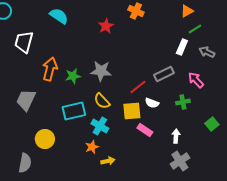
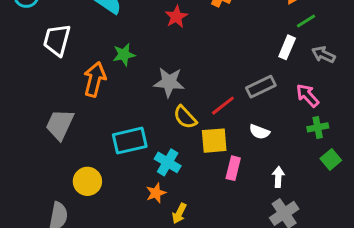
green star: (73, 76) -> (124, 55), moved
yellow semicircle: (102, 101) -> (185, 117), moved
green cross: (183, 102) -> (318, 127), moved
white semicircle: (152, 103) -> (259, 132), moved
pink rectangle: (145, 130) -> (233, 168), turned 70
yellow arrow: (108, 161) -> (179, 213), turned 128

